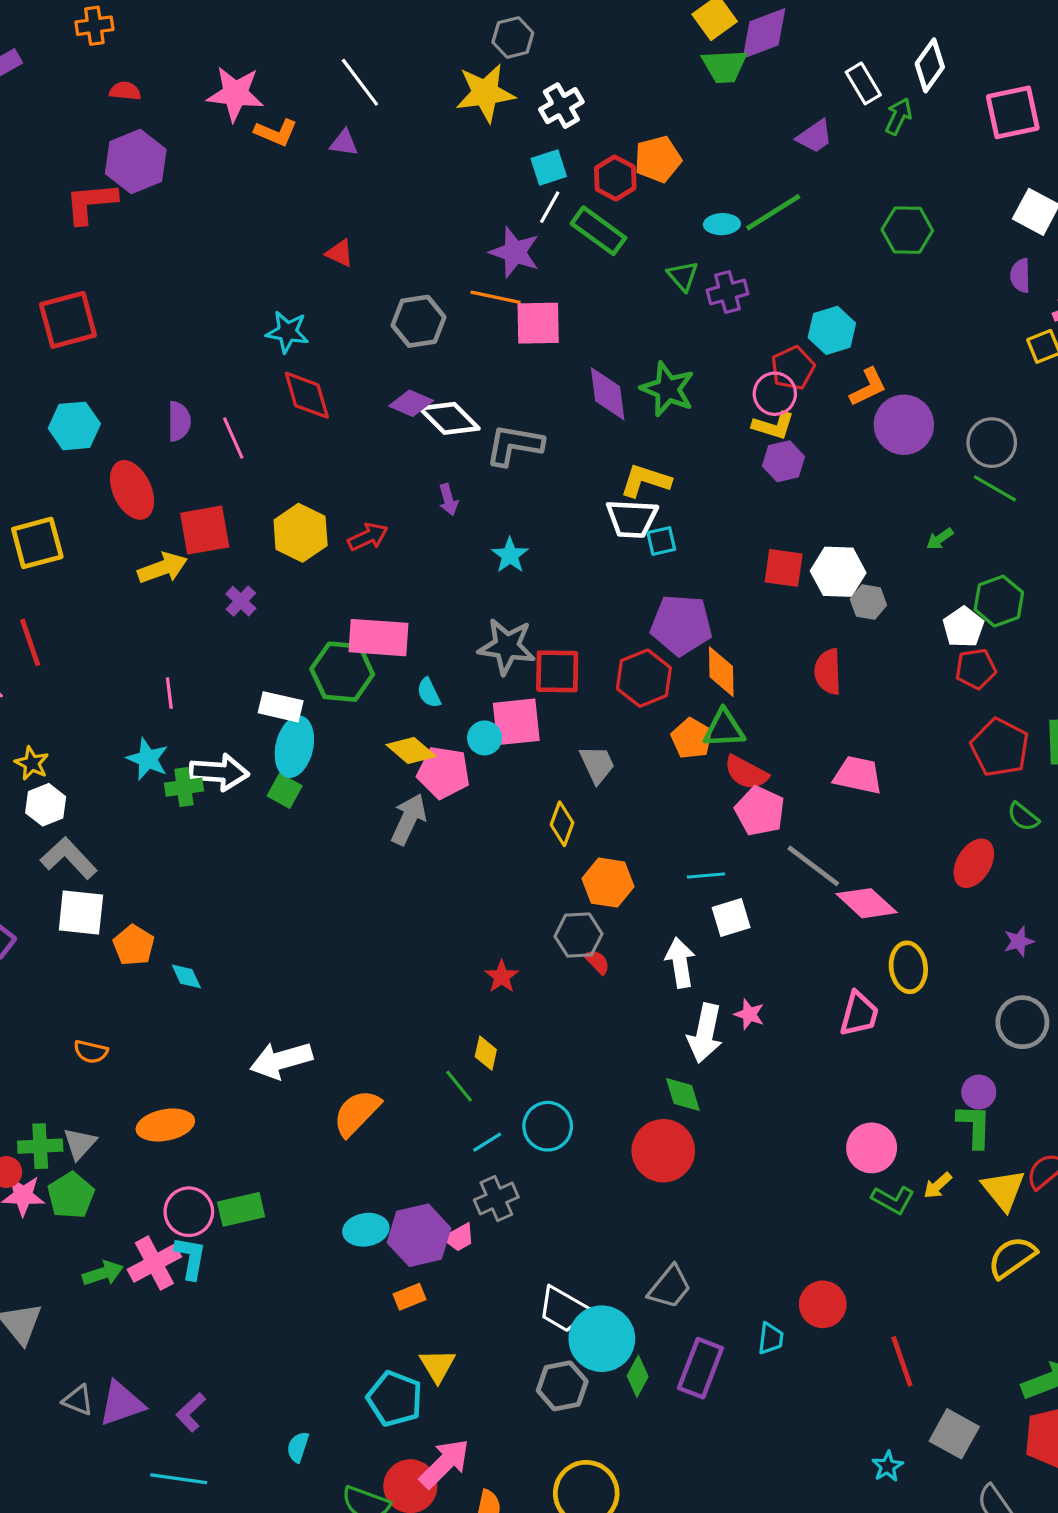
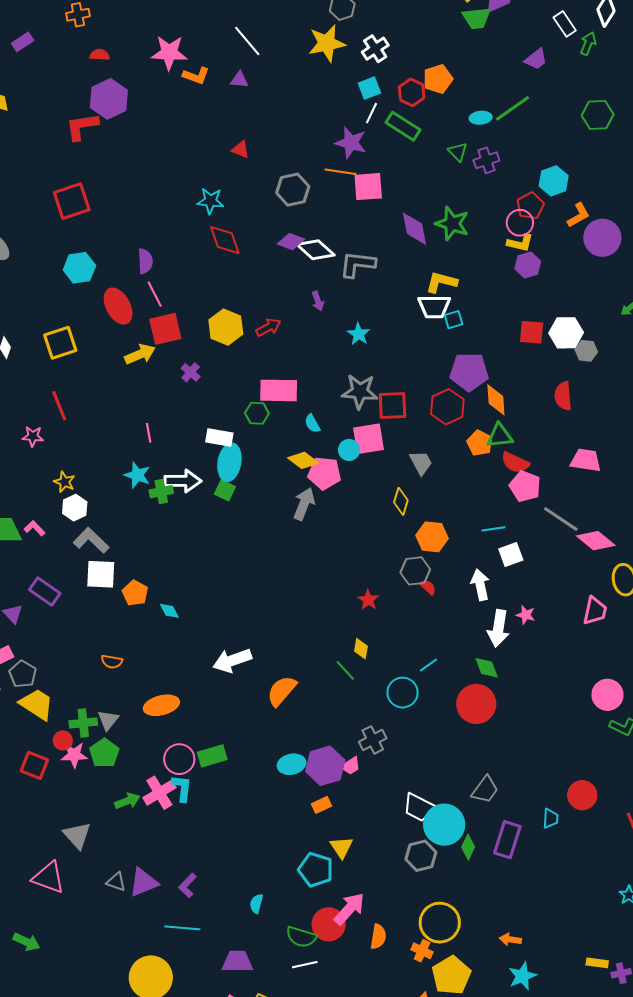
pink line: (233, 438) -> (155, 294), moved
green hexagon: (342, 672) -> (257, 413), size x0.6
cyan line: (487, 1142) -> (428, 665), moved

